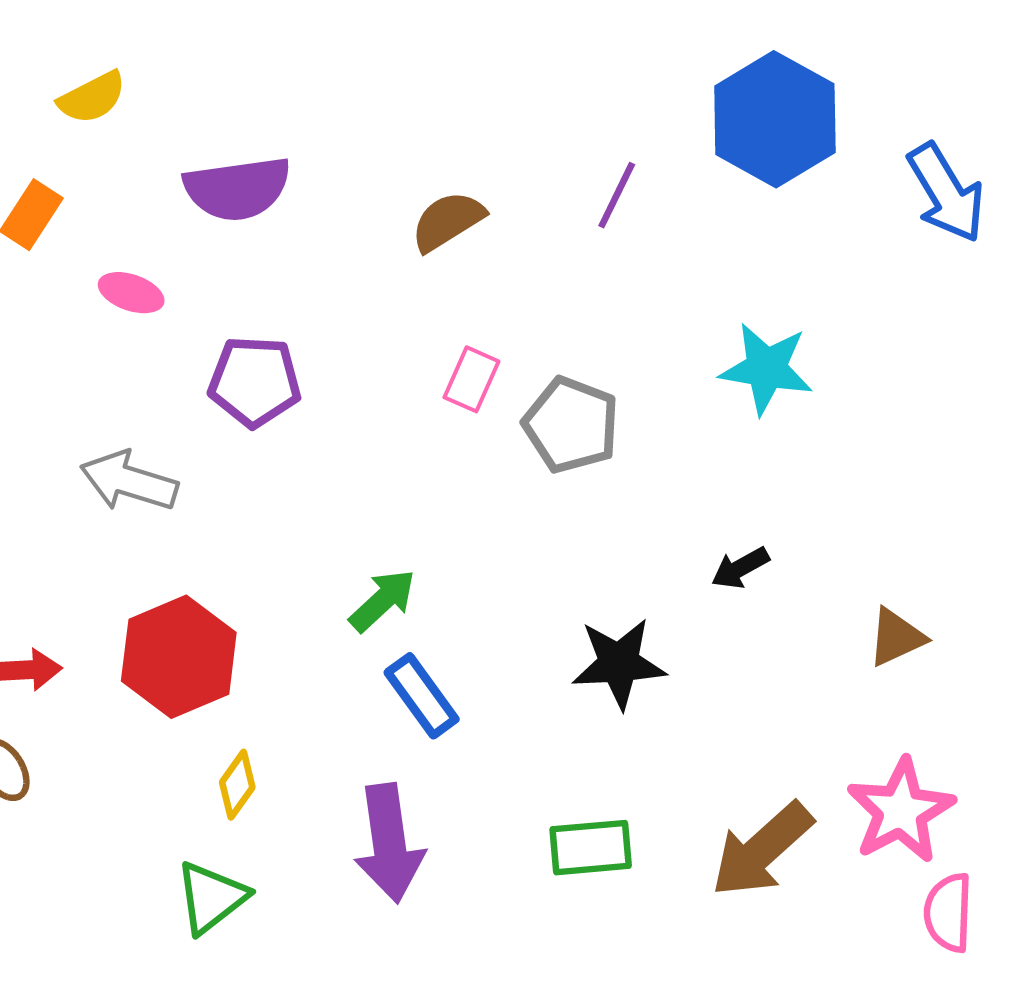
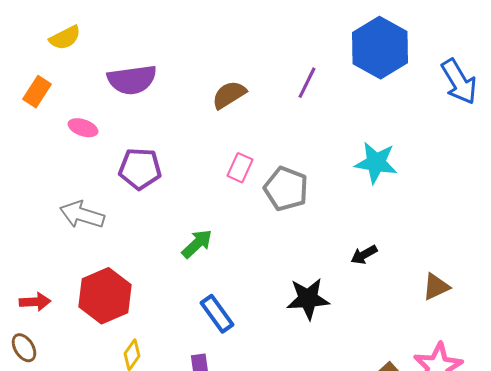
green arrow: (383, 600) -> (197, 244), moved

